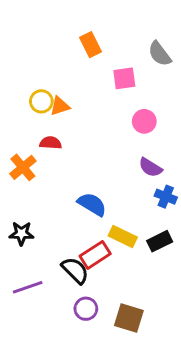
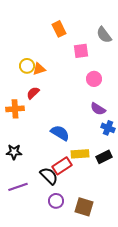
red semicircle: (51, 143) -> (33, 93), turned -48
orange cross: (23, 167) -> (15, 109), turned 36
yellow rectangle: (123, 237) -> (80, 154), turned -30

